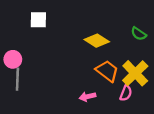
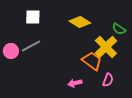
yellow diamond: (97, 41) -> (80, 22), moved
yellow cross: (135, 73) -> (106, 47), moved
gray line: (17, 79) -> (31, 46), moved, turned 60

